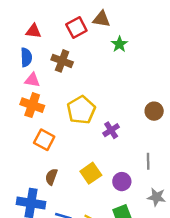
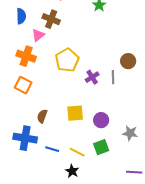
pink triangle: (32, 80) -> (38, 35), moved, turned -48
orange square: (44, 140) -> (23, 85), moved
gray line: (148, 161) -> (113, 77), moved
yellow square: (91, 173) -> (75, 113), turned 30

